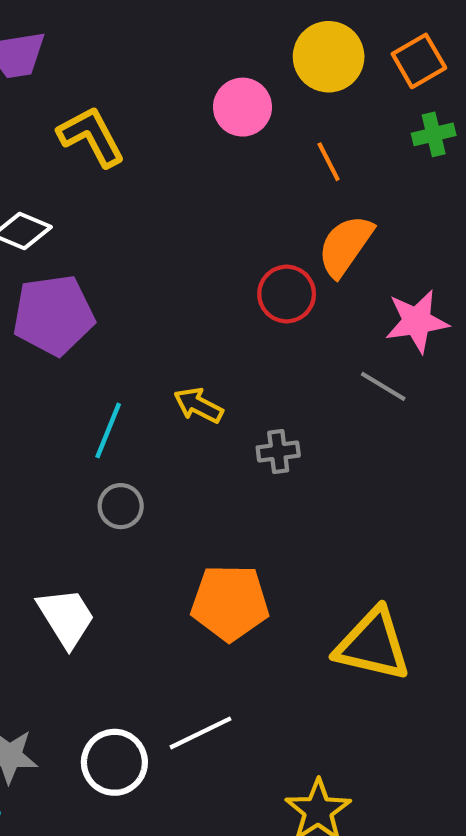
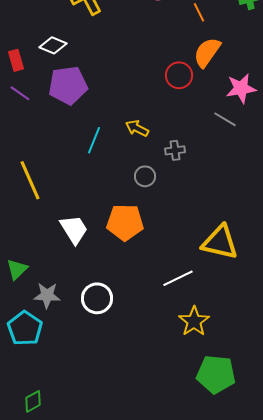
gray circle: (121, 506) -> (145, 176), moved
orange pentagon: (230, 603) -> (125, 222), moved
white line: (200, 733) -> (178, 278), moved

